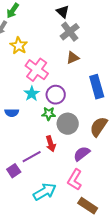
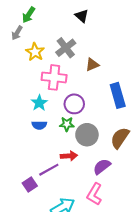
gray cross: (70, 32) -> (66, 48), moved
pink cross: (37, 70) -> (54, 77), turned -30
cyan star: (32, 94) -> (39, 103), moved
blue semicircle: (12, 113) -> (39, 125), moved
red arrow: (51, 144) -> (69, 156), turned -77

